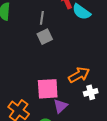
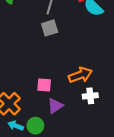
pink square: (48, 89) -> (44, 85), size x0.6

